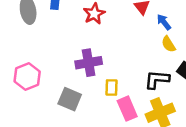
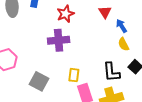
purple cross: (89, 63) -> (59, 40), moved
black L-shape: (157, 80) -> (111, 72), turned -105

